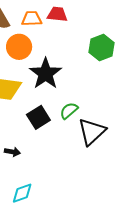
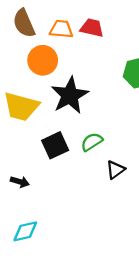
black triangle: (92, 132) -> (115, 170), size x0.6

